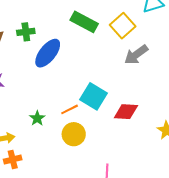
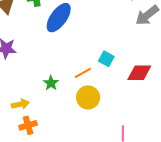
cyan square: (94, 96) -> (106, 59), size x0.6

